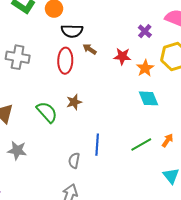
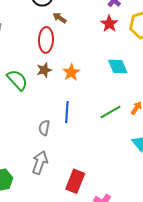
red star: (122, 56) -> (109, 24), moved, turned 30
red ellipse: (65, 61) -> (46, 40), moved
orange star: (145, 68) -> (71, 72), moved

